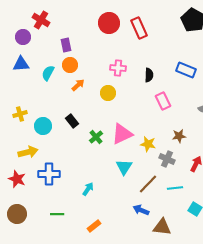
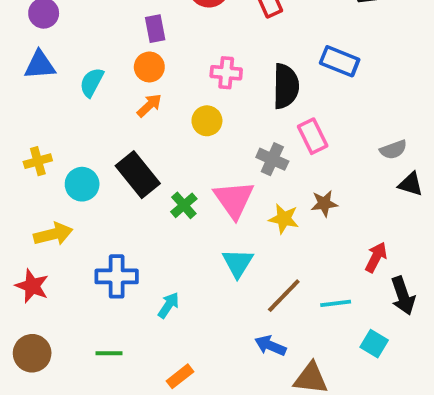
purple rectangle: (66, 45) -> (155, 29), moved
orange circle: (70, 65) -> (149, 67), moved
blue rectangle: (186, 70) -> (340, 61), moved
black semicircle: (149, 75) -> (286, 86), size x1.6
black rectangle: (72, 121) -> (138, 175), size x1.6
pink triangle: (122, 134) -> (234, 200), turned -40
brown star: (179, 136) -> (324, 203), moved
gray cross: (167, 159) -> (272, 159), moved
blue cross: (49, 174) -> (117, 276), moved

